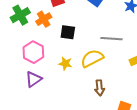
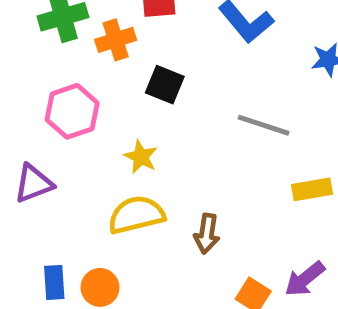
yellow semicircle: (92, 58) -> (136, 215), moved
purple triangle: (34, 79) -> (33, 184), moved

